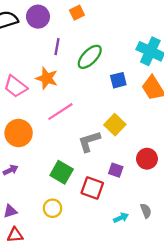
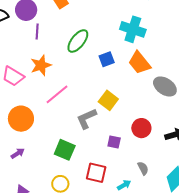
purple line: (57, 47) -> (37, 32), moved
orange star: (47, 78) -> (41, 65), turned -30
red square: (92, 188) -> (96, 173), moved
gray semicircle: (146, 211) -> (143, 168), moved

